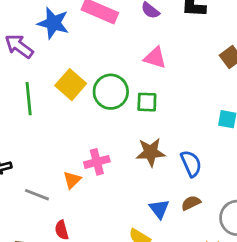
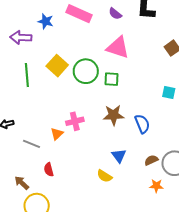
blue star: (53, 23) -> (46, 21), size x0.7
purple arrow: (19, 46) -> (21, 37), turned -35
pink triangle: (155, 58) -> (118, 47), size x1.4
brown semicircle: (191, 203) -> (151, 160), moved

